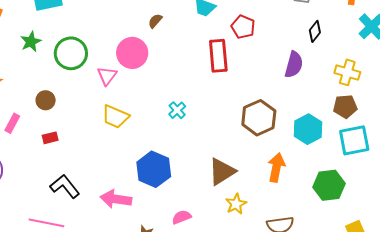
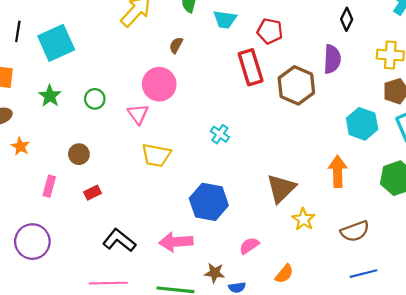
green circle: (71, 53) -> (95, 99), size x0.6
brown hexagon: (259, 118) -> (296, 85), moved

